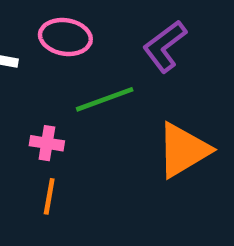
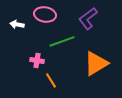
orange line: (49, 196) -> (51, 80), moved, turned -42

